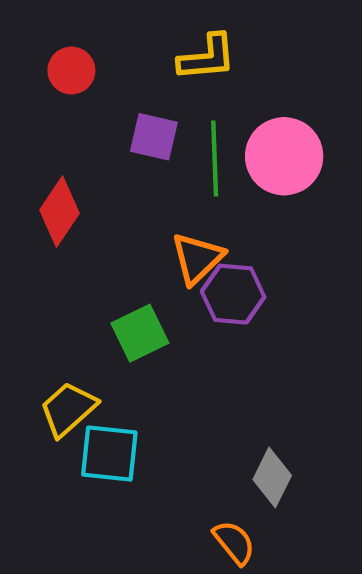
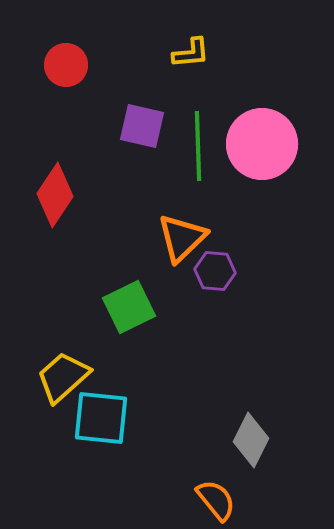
yellow L-shape: (207, 58) -> (191, 53), size x0.7
purple hexagon: (233, 294) -> (215, 271), size x0.7

